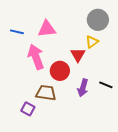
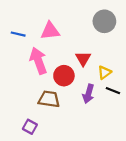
yellow triangle: (92, 42) -> (104, 72), moved
purple square: (28, 109) -> (30, 127), moved

